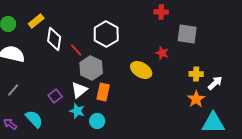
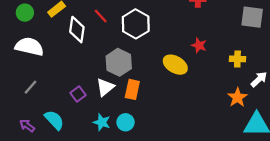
gray square: (187, 34) -> (252, 17), moved
red line: (76, 50) -> (101, 16), moved
yellow cross: (196, 74) -> (237, 59), moved
cyan star: (77, 111) -> (102, 122), moved

